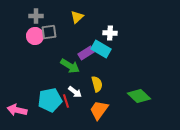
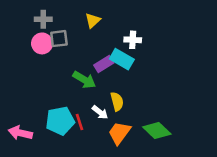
white arrow: (75, 92) -> (100, 112), moved
green diamond: (139, 96) -> (157, 130), moved

